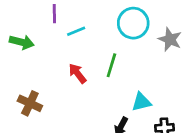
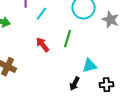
cyan line: (76, 31) -> (42, 14), turned -32

